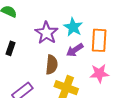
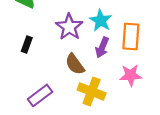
purple arrow: (75, 50) -> (102, 47), turned -36
brown semicircle: (52, 65) -> (75, 64), turned 138

